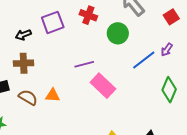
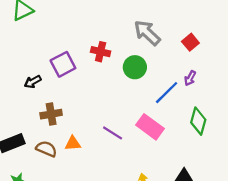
brown cross: (24, 63) -> (51, 114), moved
purple line: (84, 64) -> (113, 133), moved, turned 54
pink rectangle: (103, 86) -> (150, 127), moved

